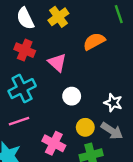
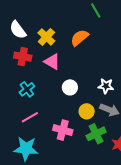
yellow cross: (58, 17) -> (46, 37), moved
cyan cross: (22, 89) -> (27, 89), size x0.7

